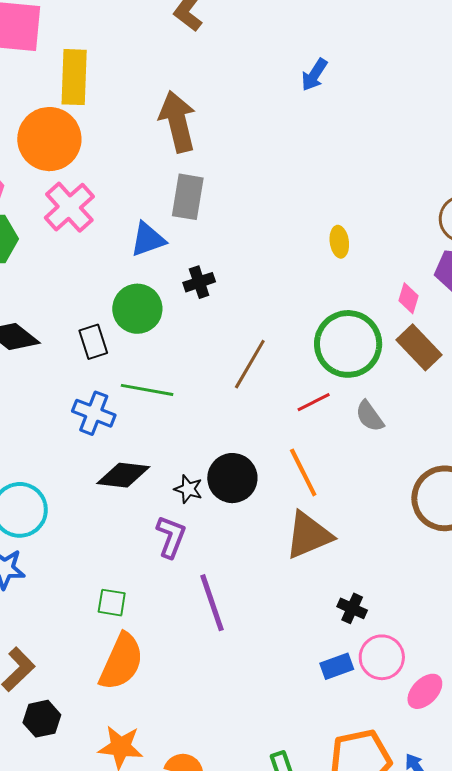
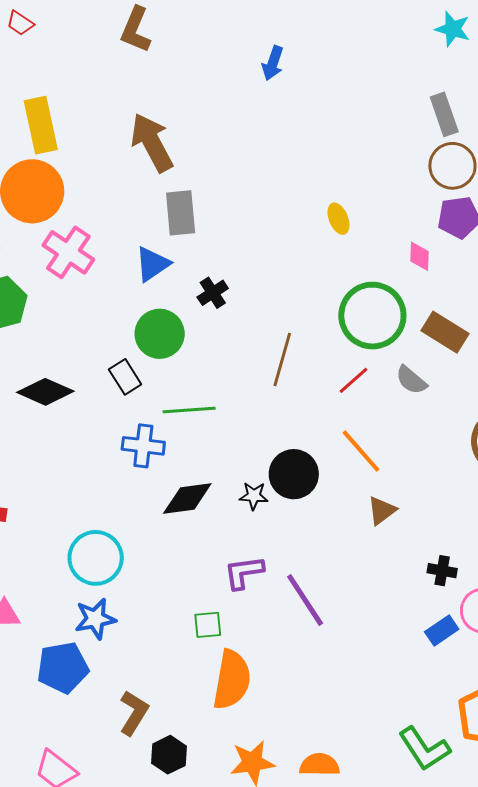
brown rectangle: (419, 347) -> (445, 332), moved
brown triangle: (309, 535) -> (382, 511), size x0.6
purple L-shape: (171, 537) -> (244, 572), moved, turned -105

